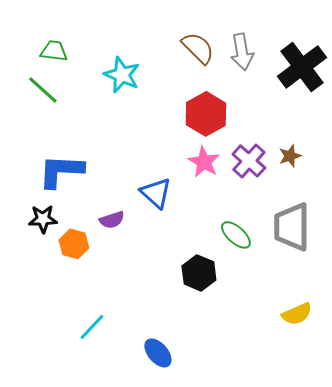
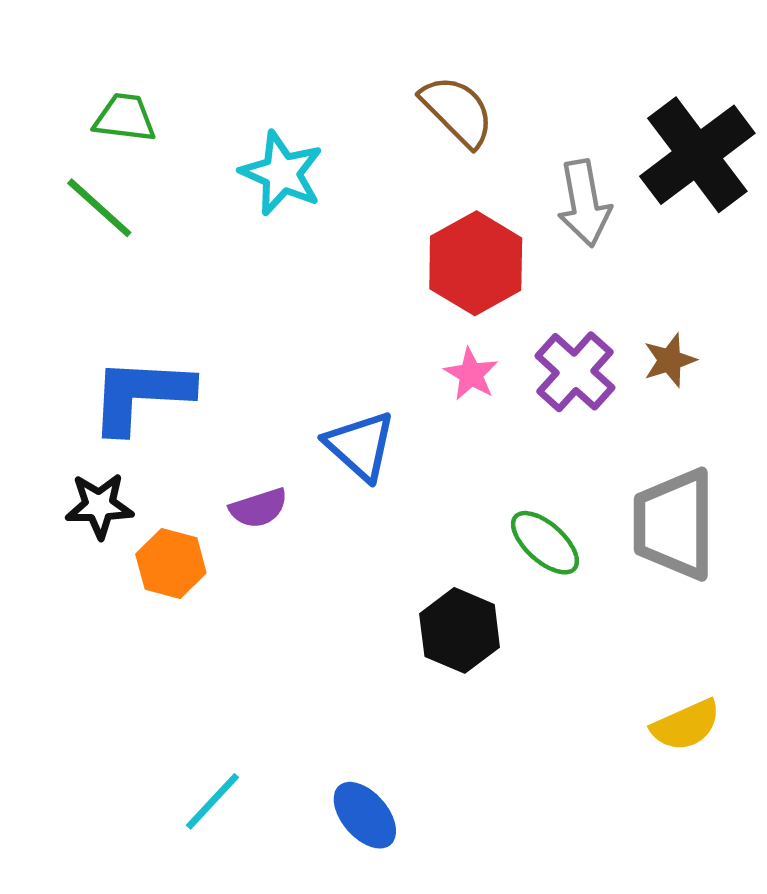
gray arrow: (242, 52) -> (584, 203), moved
pink star: (204, 162) -> (471, 374), size x0.7
cyan line: (92, 327) -> (212, 801), moved

